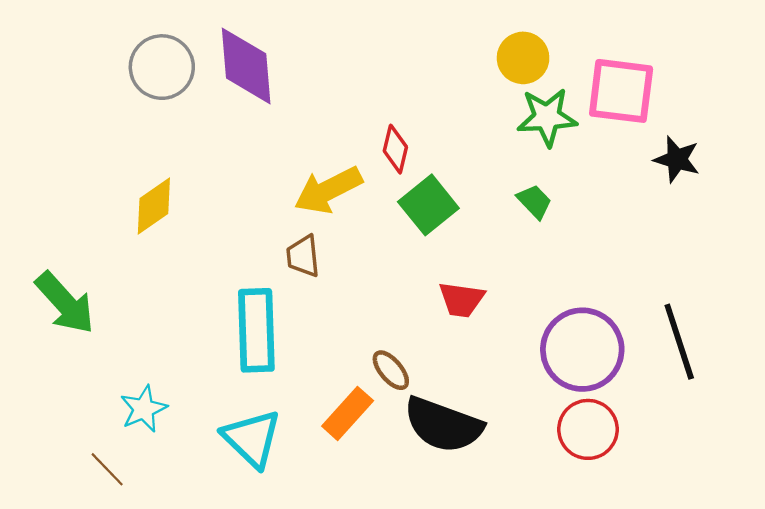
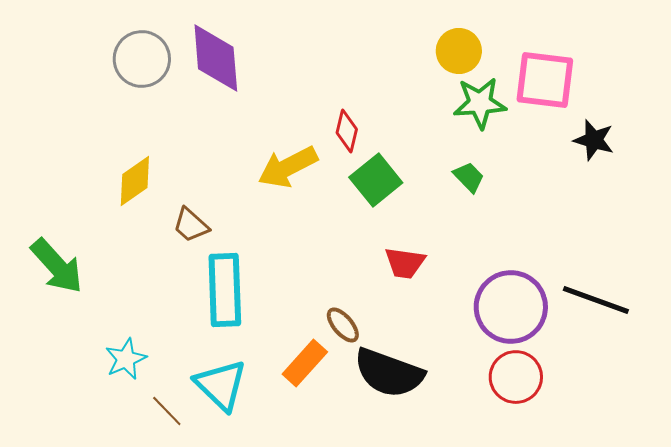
brown trapezoid: (303, 256) -> (191, 225), moved, turned -42
black line: (679, 342) -> (596, 300), turned -52
brown line: (107, 469) -> (167, 411), moved

